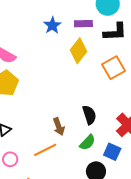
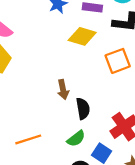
yellow diamond: (79, 51) -> (82, 36), turned 60
brown arrow: (59, 127) -> (63, 90), moved

